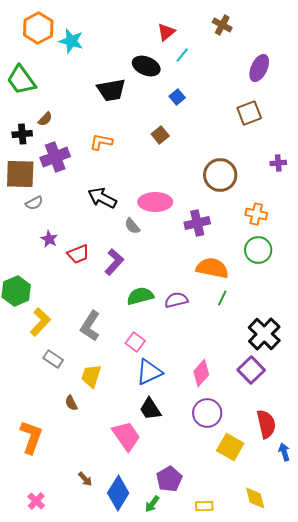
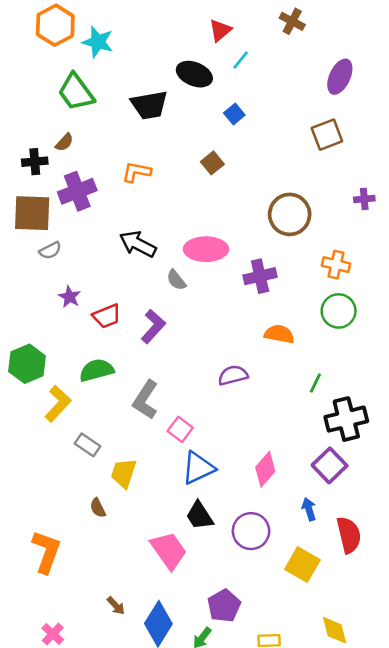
green trapezoid: (21, 80) -> (76, 92), moved
orange semicircle: (212, 268) -> (279, 334), size x0.7
green semicircle: (140, 296) -> (97, 370), moved
green line: (222, 298) -> (315, 383), moved
gray L-shape: (90, 326) -> (145, 400), moved
black cross: (264, 334) -> (346, 419), turned 32
gray rectangle: (53, 359) -> (88, 445), moved
purple circle: (207, 413) -> (251, 531), moved
blue arrow: (284, 452) -> (309, 509), moved

